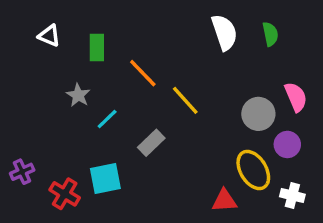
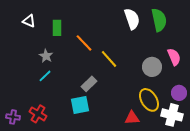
green semicircle: (270, 34) -> (159, 20), size x1.6
cyan line: (107, 119) -> (45, 76), moved
purple circle: (287, 144) -> (179, 93), moved
purple cross: (22, 172) -> (13, 117), moved, turned 32
cyan square: (105, 178) -> (80, 105), moved
white cross: (292, 195) -> (172, 115), size x1.5

